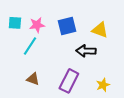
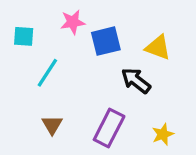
pink star: (37, 25) -> (73, 22), moved
black arrow: (86, 51) -> (136, 81), turned 36
brown triangle: (33, 79) -> (52, 125), turned 40

